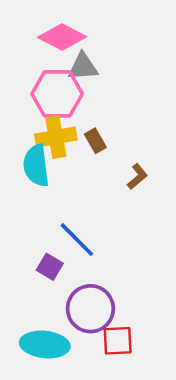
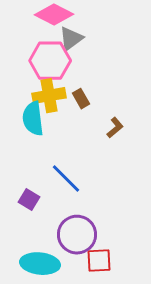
gray triangle: (83, 67) -> (71, 39), turned -32
purple square: (50, 267) -> (29, 200), moved

